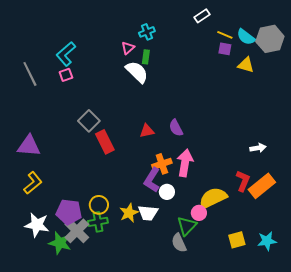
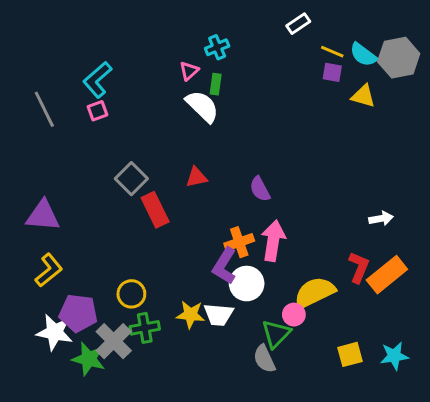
red triangle: (147, 131) -> (196, 177), moved
white circle: (167, 192) -> (247, 284), size x1.5
yellow circle: (99, 205) -> (131, 294), moved
purple pentagon: (69, 212) -> (78, 313), moved
yellow star: (129, 213) -> (190, 315), turned 30

